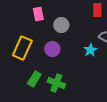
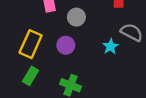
green rectangle: (34, 79) -> (31, 76), moved

